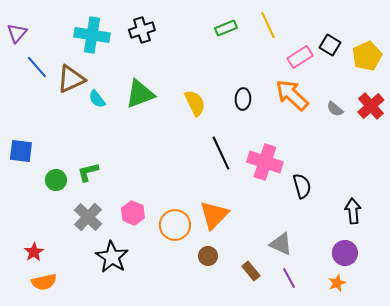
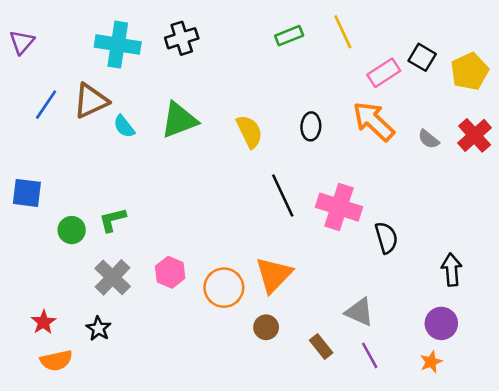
blue line: (37, 67) -> (46, 105), moved, turned 75
black star: (112, 257) -> (99, 329), moved, size x0.6

